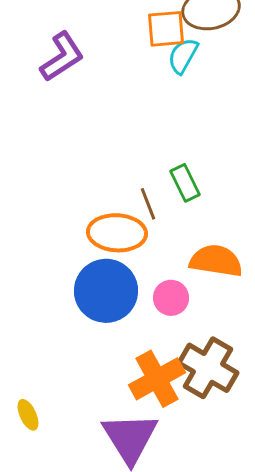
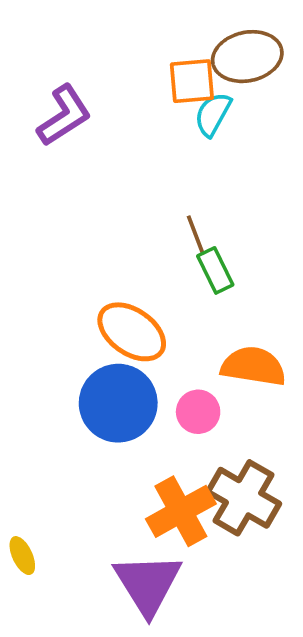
brown line: (148, 204) -> (196, 235), moved
orange ellipse: (117, 233) -> (132, 332), turned 32

